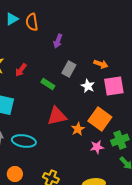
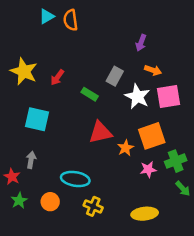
purple arrow: (58, 41) -> (141, 43), moved
white star: (88, 86) -> (137, 97), size x1.5
orange square: (100, 119) -> (152, 136), turned 35
cyan ellipse: (24, 141) -> (75, 179), moved

